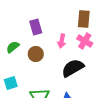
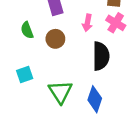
green semicircle: (13, 47) -> (27, 30), turned -72
black semicircle: (73, 68) -> (101, 56), turned 120

